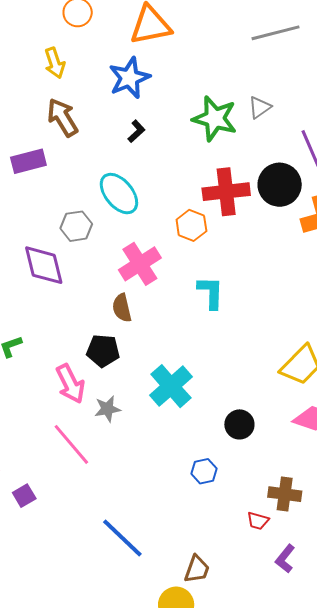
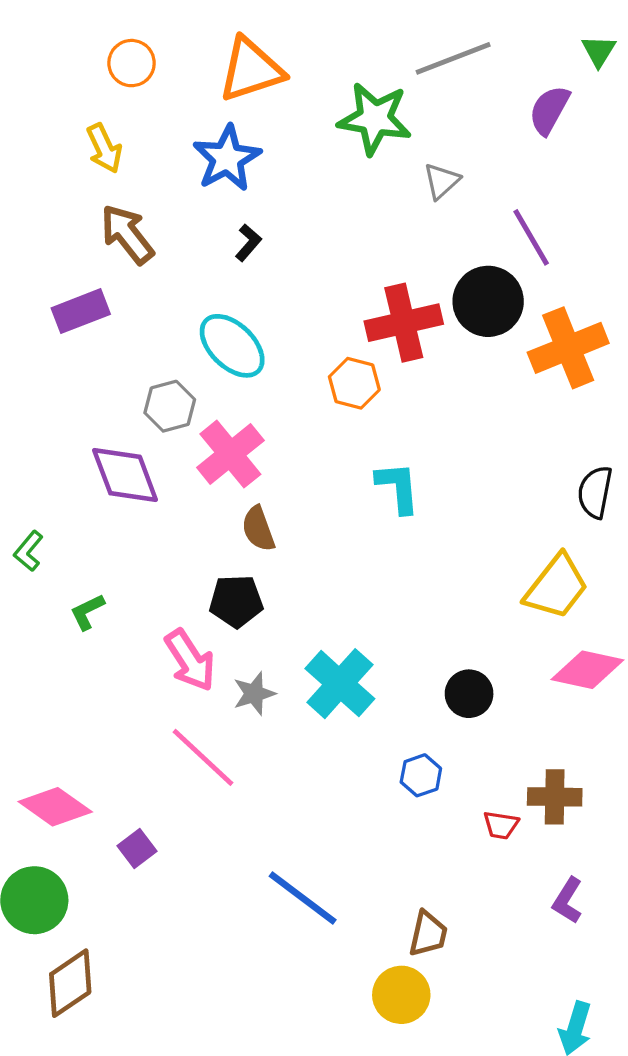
green star: (215, 119) -> (375, 119), moved
pink cross: (140, 264) -> (230, 454), moved
cyan cross: (171, 386) -> (340, 684), moved
red trapezoid: (258, 521) -> (501, 825), moved

